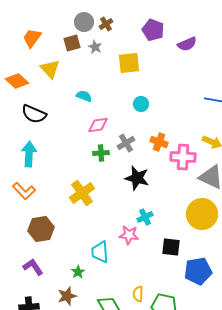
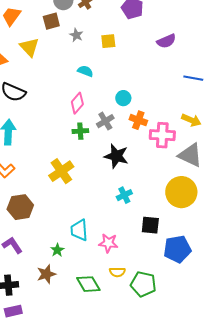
purple semicircle: (187, 44) -> (166, 41), moved
gray star: (95, 47) -> (76, 35), moved
yellow square: (129, 63) -> (108, 41), size x0.7
cyan semicircle: (84, 96) -> (85, 71), moved
cyan circle: (141, 104) -> (123, 98), moved
pink diamond: (98, 125) -> (77, 103), turned -40
pink star: (129, 235) -> (108, 243), moved
yellow semicircle: (138, 294) -> (117, 272), turned -91

